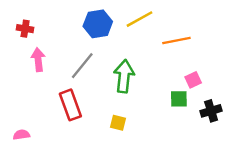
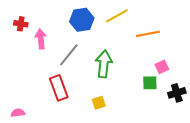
pink arrow: (38, 60) -> (41, 39), moved
yellow square: (118, 123) -> (99, 103), turned -32

